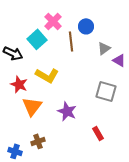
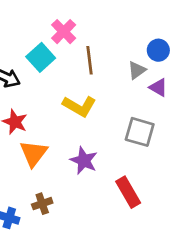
blue circle: (86, 26) -> (158, 50), moved
yellow L-shape: (47, 75) -> (79, 106), moved
red rectangle: (98, 133) -> (128, 192), size x1.5

